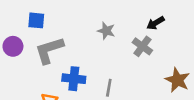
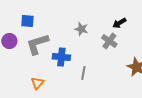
blue cross: (74, 79) -> (61, 57), moved

